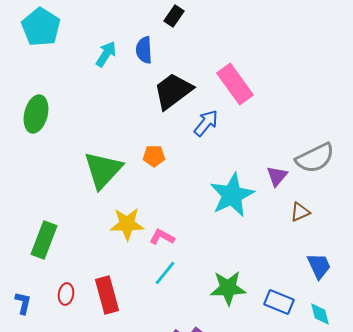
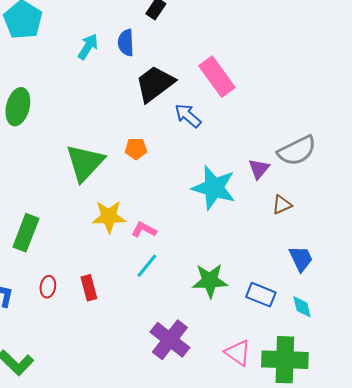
blue arrow: (206, 123) -> (188, 116), turned -88
cyan star: (232, 195) -> (214, 188), turned -30
red rectangle: (107, 295) -> (89, 288), size x0.7

